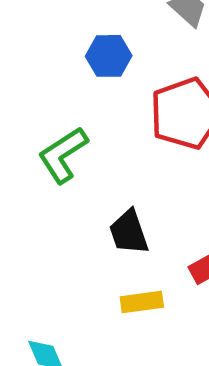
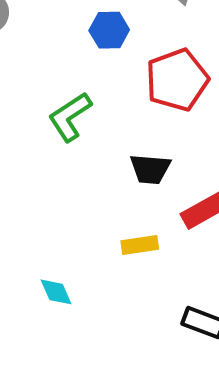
black trapezoid: (129, 232) -> (150, 169), moved, turned -66

